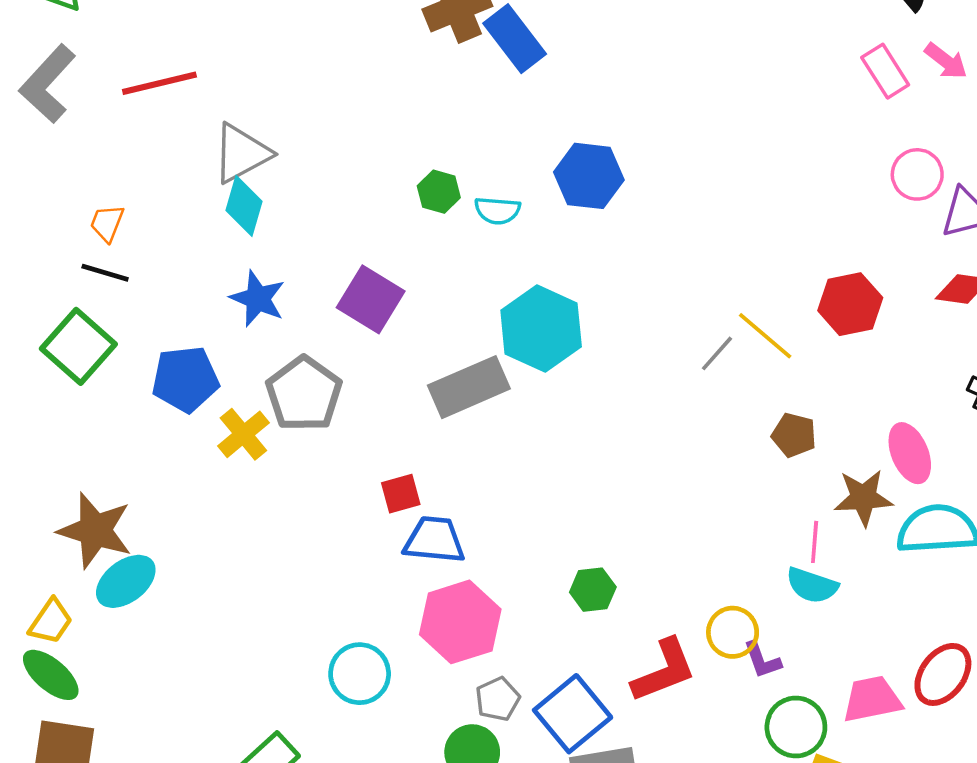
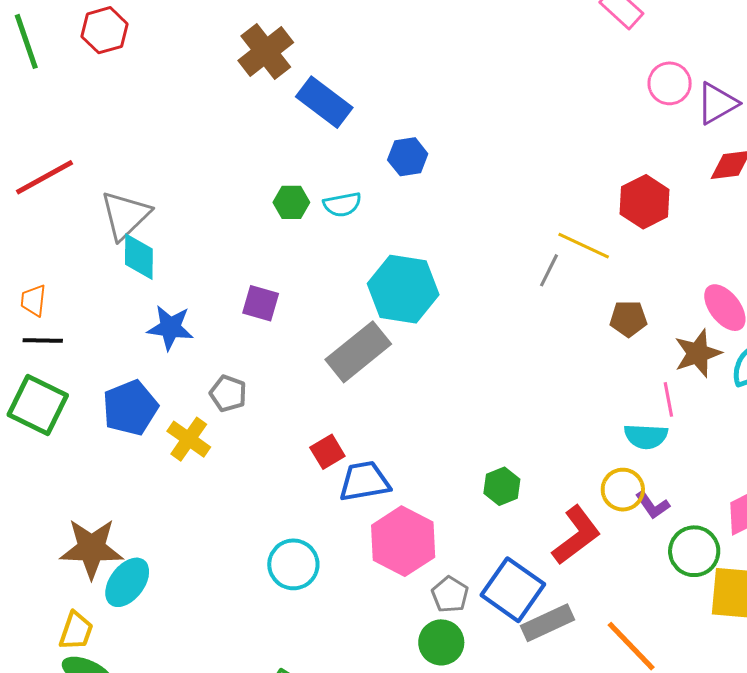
blue rectangle: (515, 39) -> (324, 102), moved
blue hexagon: (589, 176) -> (408, 157), size x0.7
purple square: (371, 299) -> (261, 303), size x0.7
gray pentagon: (304, 394) -> (228, 393), size x0.6
cyan semicircle: (812, 585) -> (646, 436), moved
cyan circle: (360, 674) -> (293, 564), moved

